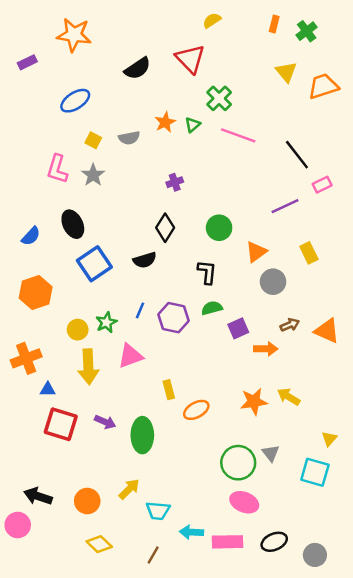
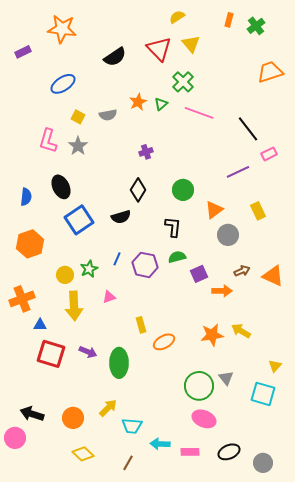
yellow triangle: (286, 72) -> (191, 44), moved
blue semicircle: (31, 236) -> (26, 197), turned -36
pink triangle: (130, 356) -> (109, 297), size x0.6
pink rectangle: (227, 542) -> (190, 452), size x0.7

